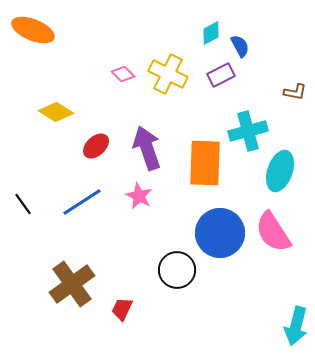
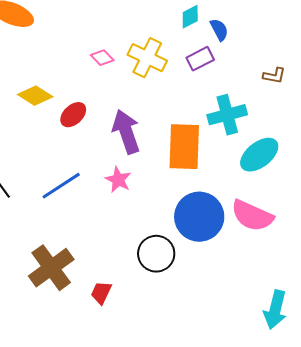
red ellipse: (96, 146) -> (73, 115), moved
cyan ellipse: (280, 171) -> (259, 155), turned 33
pink semicircle: (273, 232) -> (252, 216), turned -33

